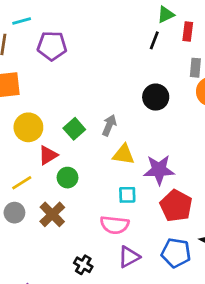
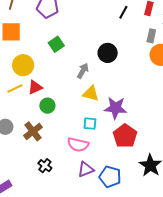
black circle: (156, 97) -> (108, 53), moved
green square: (74, 129) -> (56, 44), moved
yellow line: (22, 183) -> (15, 89), moved
blue pentagon: (176, 253) -> (110, 177), moved
black cross: (83, 265) -> (45, 166), moved

